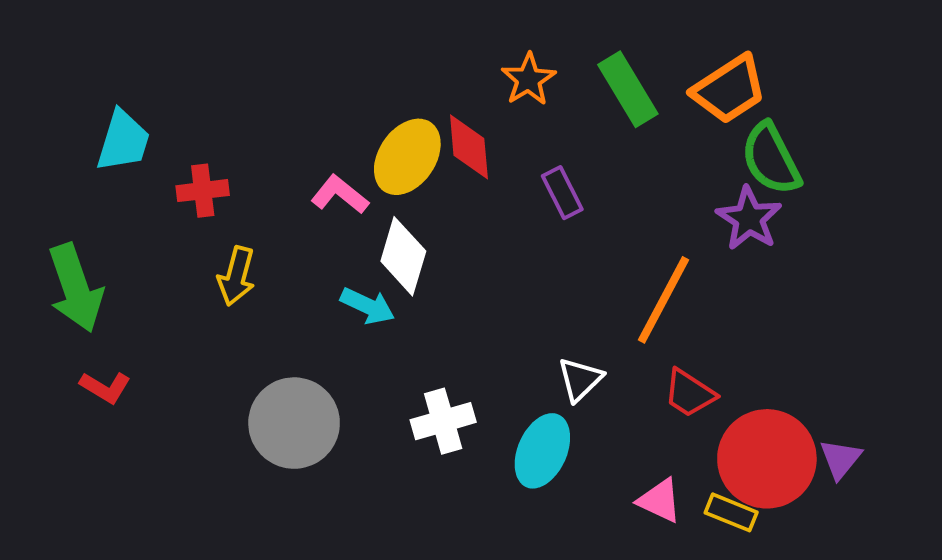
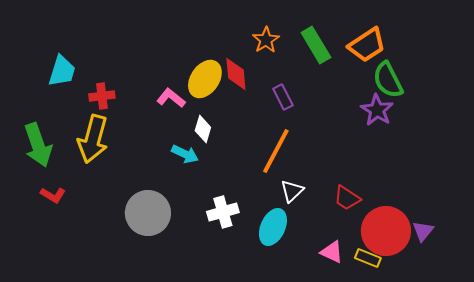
white diamond: (403, 256) -> (203, 129), size x0.7
yellow arrow: (236, 276) -> (93, 139), moved, size x1.6
orange line: (664, 300) -> (276, 151), moved

